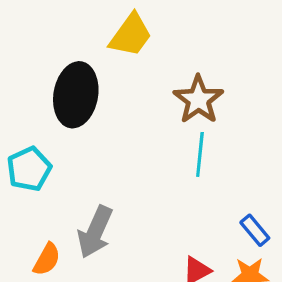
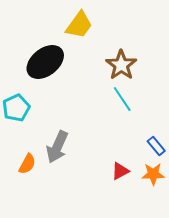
black ellipse: (76, 95) -> (45, 62), turned 42
cyan line: (200, 154) -> (122, 99), turned -40

